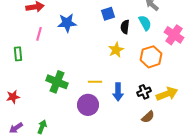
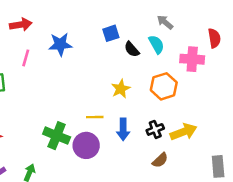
black semicircle: (125, 27) -> (132, 49), turned -48
pink cross: (174, 35) -> (192, 59), turned -30
yellow star: (116, 50) -> (121, 89), moved
green cross: (57, 82) -> (57, 136), moved

